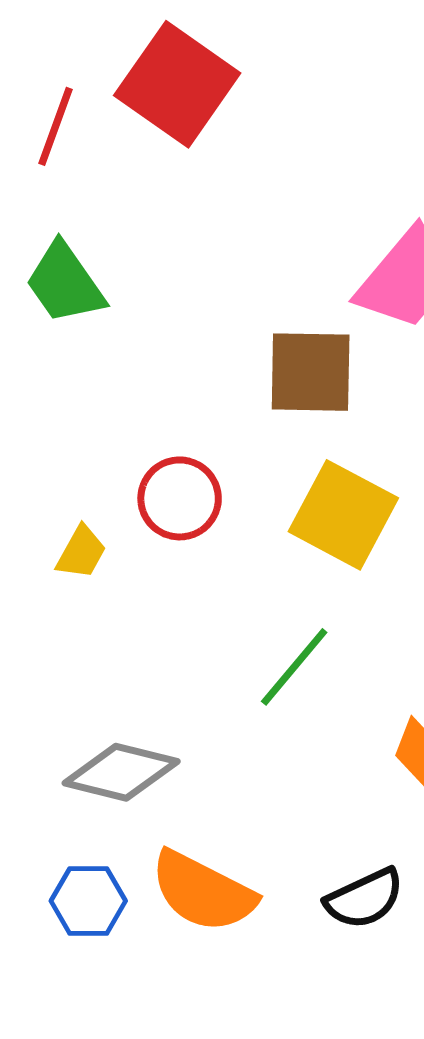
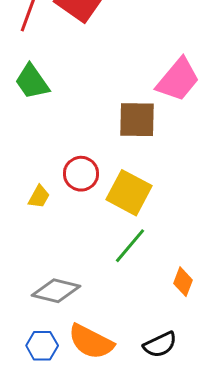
yellow square: (343, 515) -> (129, 193), moved

